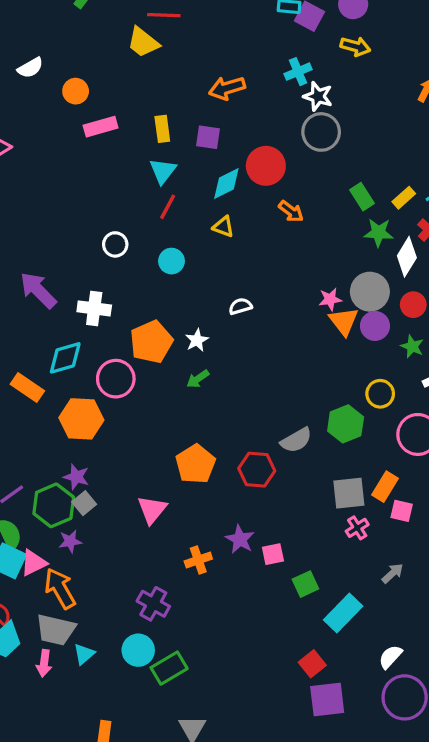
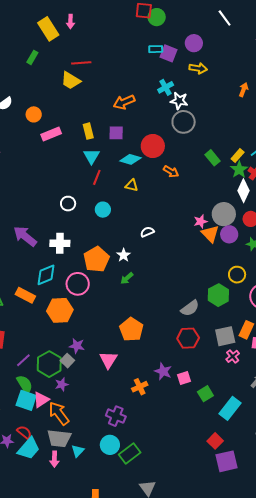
cyan diamond: (226, 184) -> (130, 159), turned 50
green star: (379, 233) -> (239, 170), moved, turned -30
red hexagon: (257, 470) -> (188, 338), moved
purple star: (76, 477) -> (77, 346), moved

